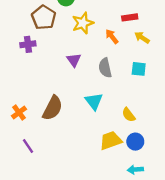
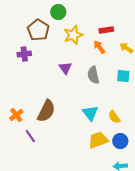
red rectangle: (130, 17) -> (106, 30), moved
cyan triangle: (94, 101) -> (90, 113), moved
purple line: (28, 146) -> (30, 136), moved

